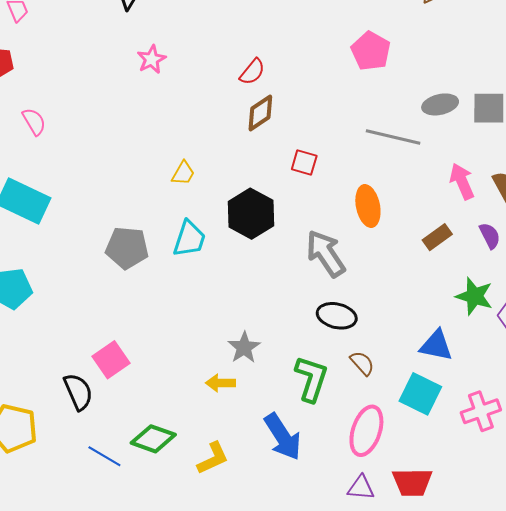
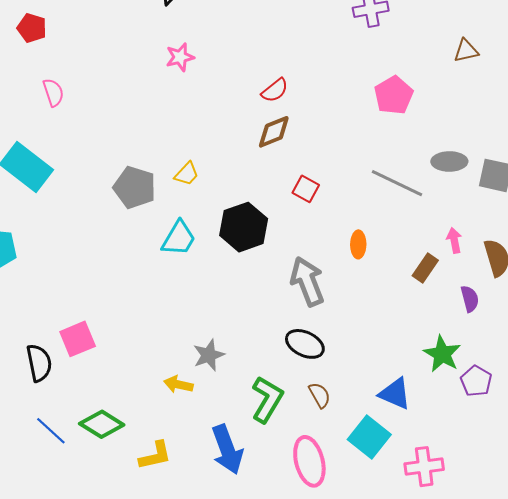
pink arrow: (462, 181) -> (454, 240), size x0.7
orange ellipse: (368, 206) -> (358, 244), size x0.7
brown rectangle: (437, 237) -> (425, 268), moved, turned -32
gray pentagon: (127, 248) -> (135, 187), moved
pink ellipse: (366, 431) -> (309, 461), turned -45

